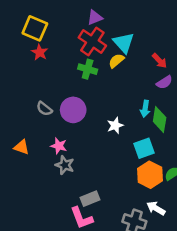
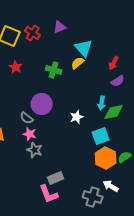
red cross: (92, 42) -> (33, 33), moved, size x0.7
red star: (40, 52) -> (16, 67), moved
red arrow: (160, 61) -> (114, 63), turned 72
gray semicircle: (44, 109) -> (27, 118), moved
green diamond: (160, 120) -> (114, 112), turned 70

